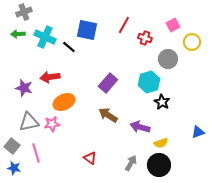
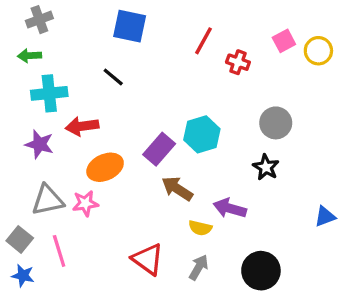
blue square: (87, 30) -> (130, 26), moved
cyan cross: (45, 37) -> (49, 93), moved, turned -30
yellow circle: (192, 42) -> (318, 51), moved
gray circle: (168, 59) -> (276, 123), moved
cyan hexagon: (149, 82) -> (202, 134), moved
purple rectangle: (108, 83) -> (159, 149), moved
yellow semicircle: (161, 143) -> (200, 228), moved, turned 32
red triangle: (90, 158) -> (148, 259), size x1.5
gray arrow: (131, 163) -> (199, 267), moved

